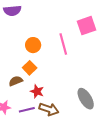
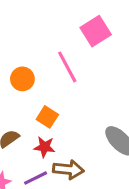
orange square: (30, 68) -> (47, 117), moved

